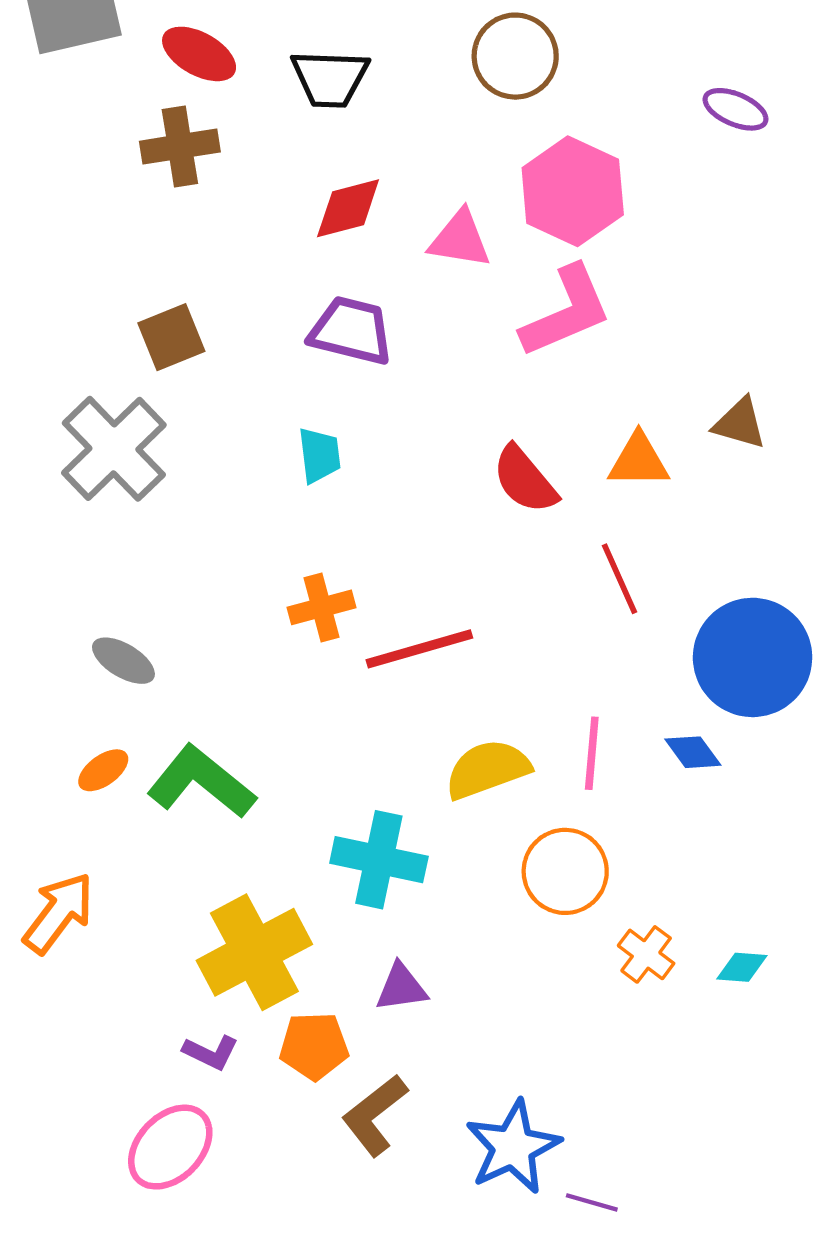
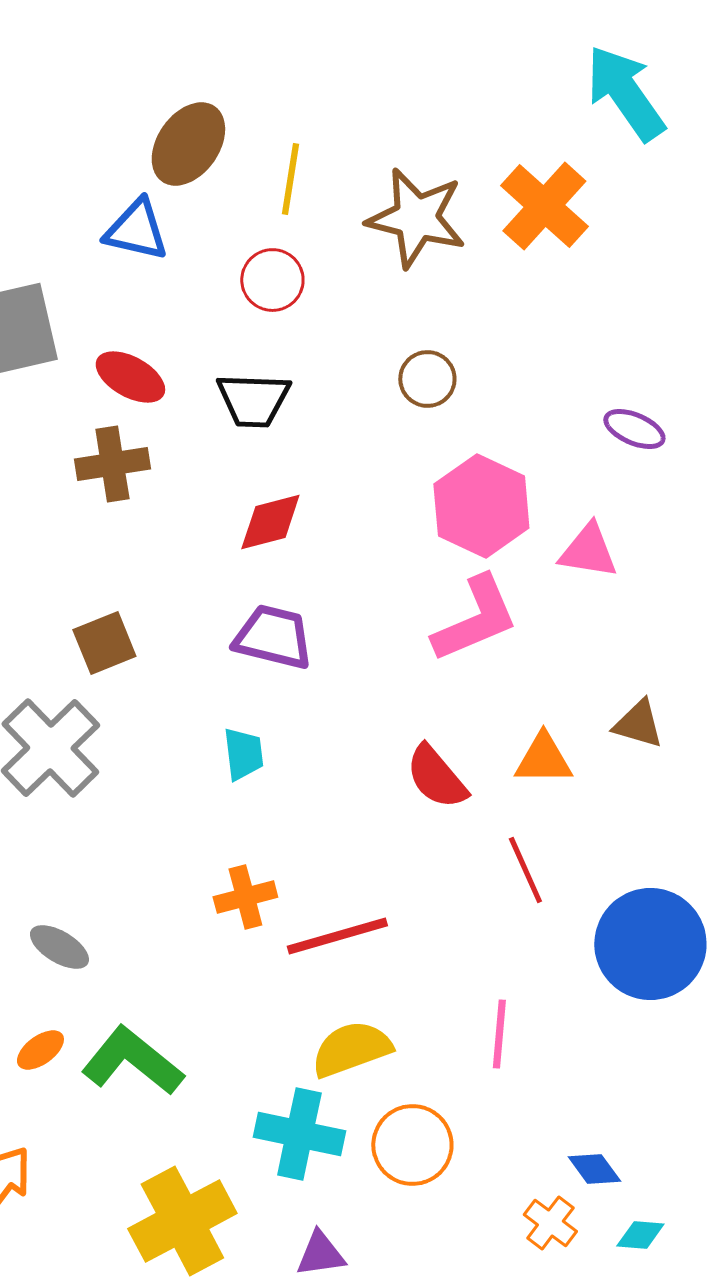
brown circle: (515, 56) -> (427, 379), size x0.7
pink triangle: (460, 239) -> (588, 551), moved
blue diamond: (693, 752) -> (594, 1169), moved
yellow semicircle: (487, 769) -> (351, 1049), moved
orange circle: (565, 871) -> (412, 1145), moved

